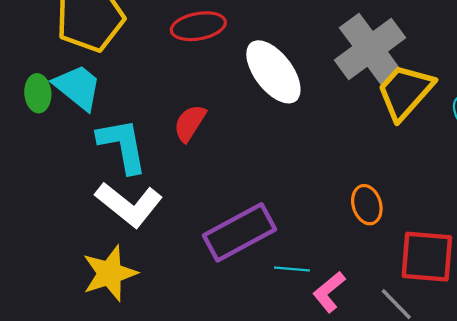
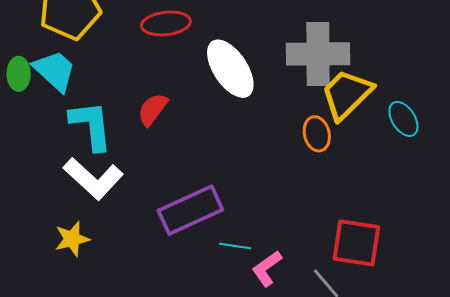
gray cross: (370, 49) -> (318, 54), turned 32
orange ellipse: (367, 205) -> (317, 134), moved
yellow star: (110, 273) -> (72, 239), size x0.7

